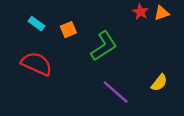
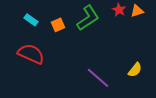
green L-shape: (104, 46) -> (88, 18), moved

